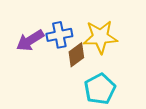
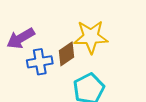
blue cross: (59, 35) -> (40, 62), moved

